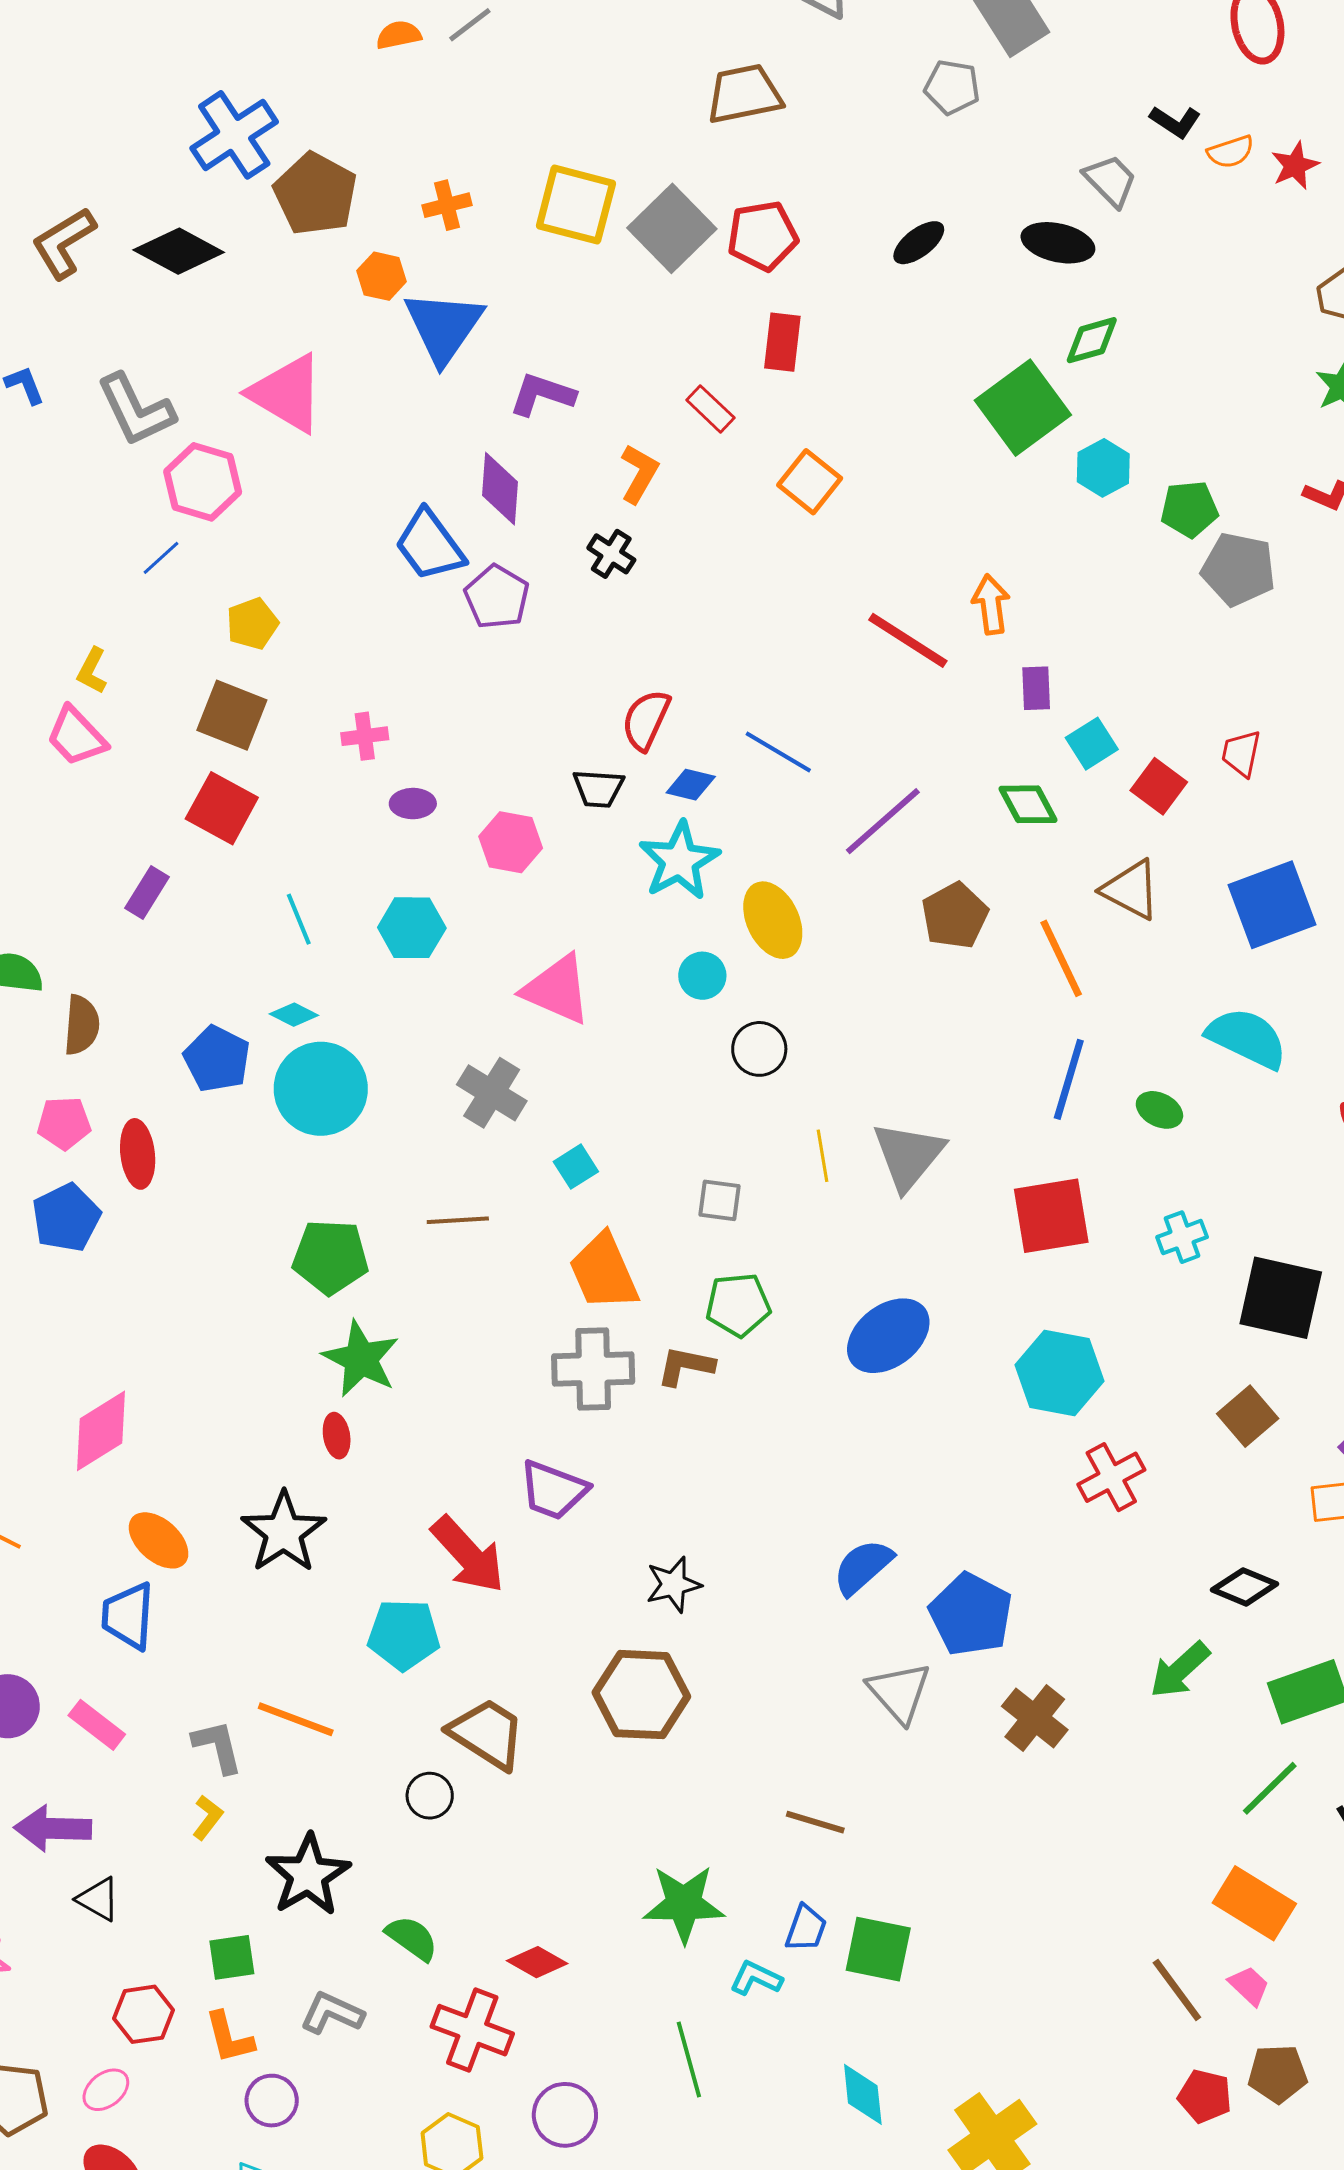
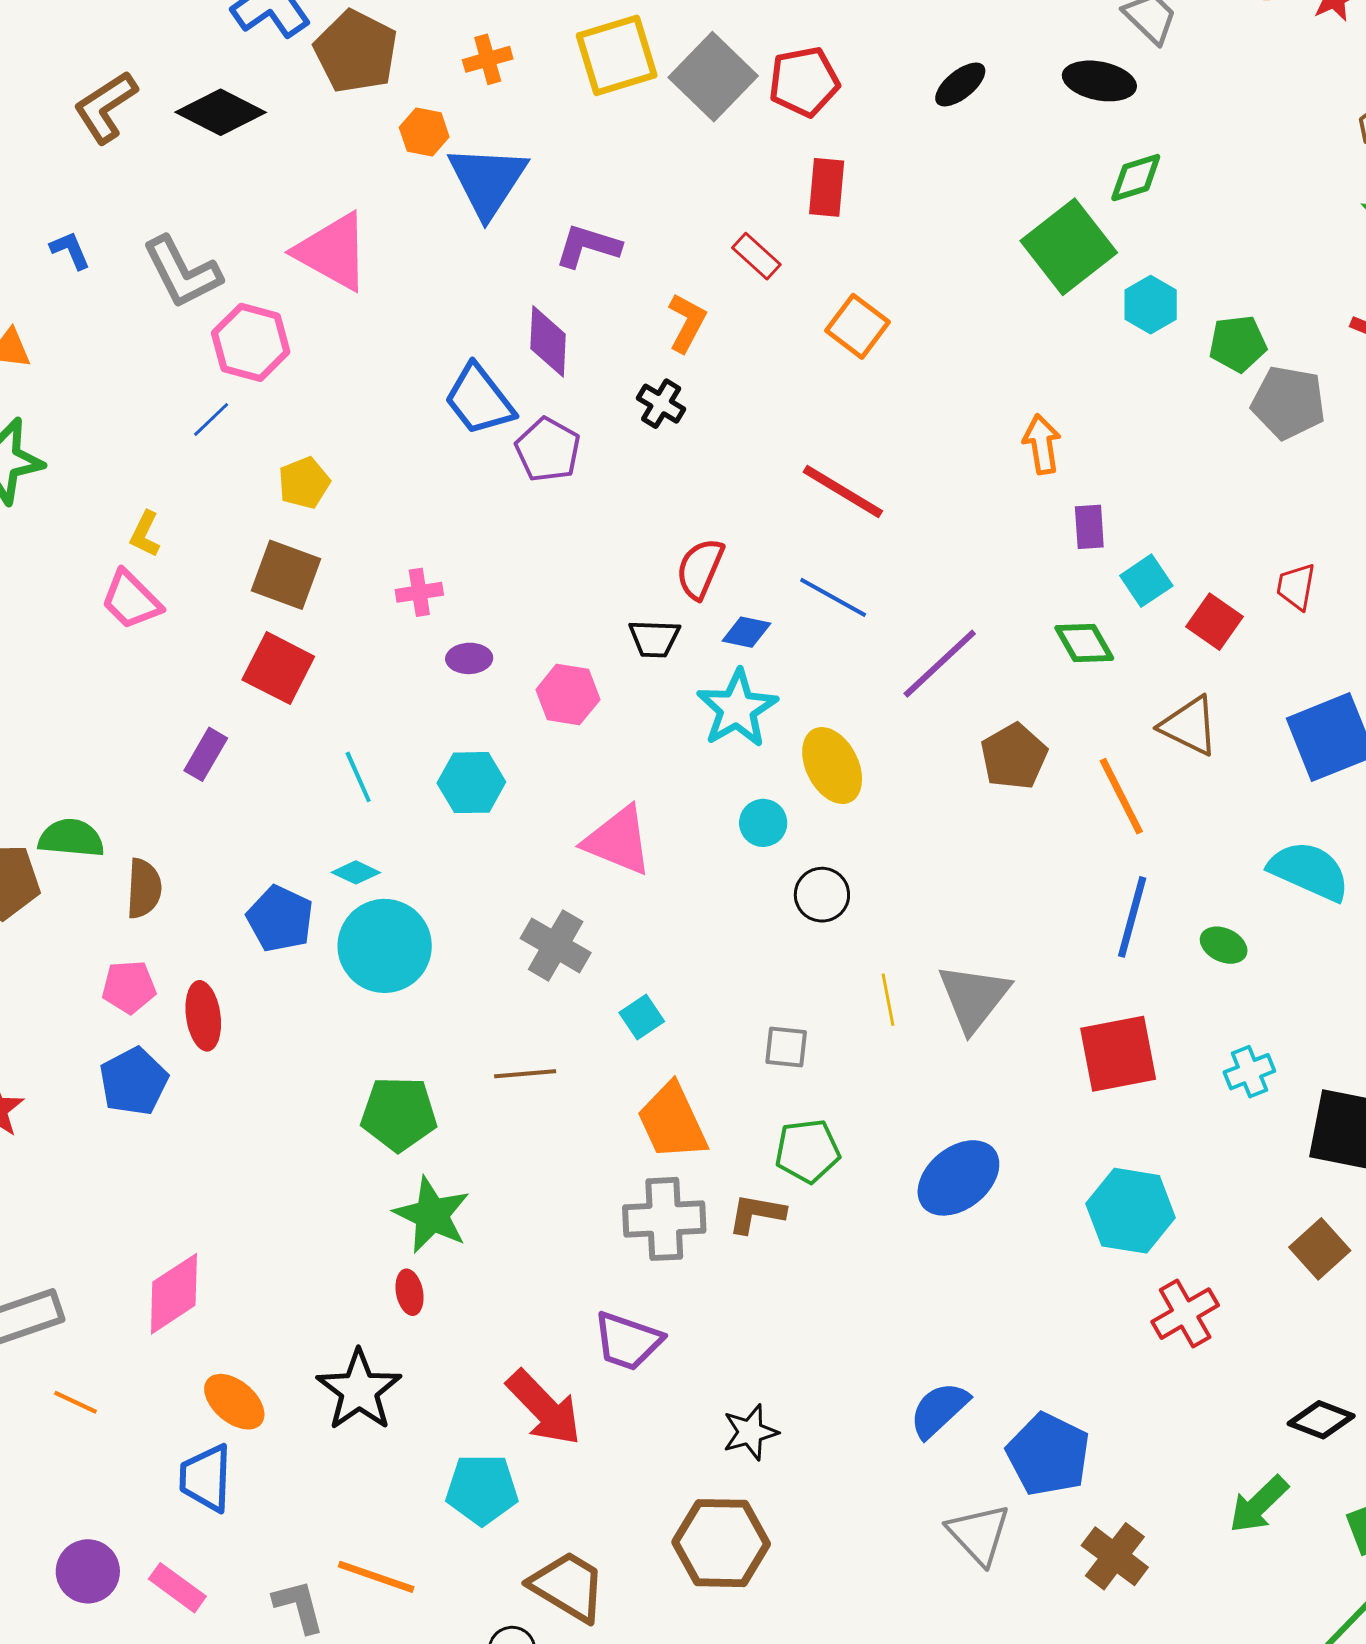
yellow square: (576, 205) -> (617, 55), turned -30
red line: (908, 640) -> (843, 492), moved

